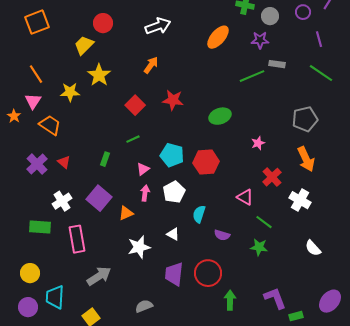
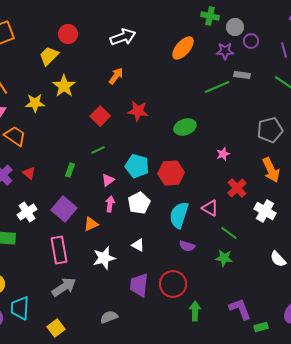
purple circle: (303, 12) -> (251, 41), moved
cyan semicircle: (199, 214) -> (179, 215), moved, size x1.5
pink rectangle: (77, 239) -> (59, 250), moved

